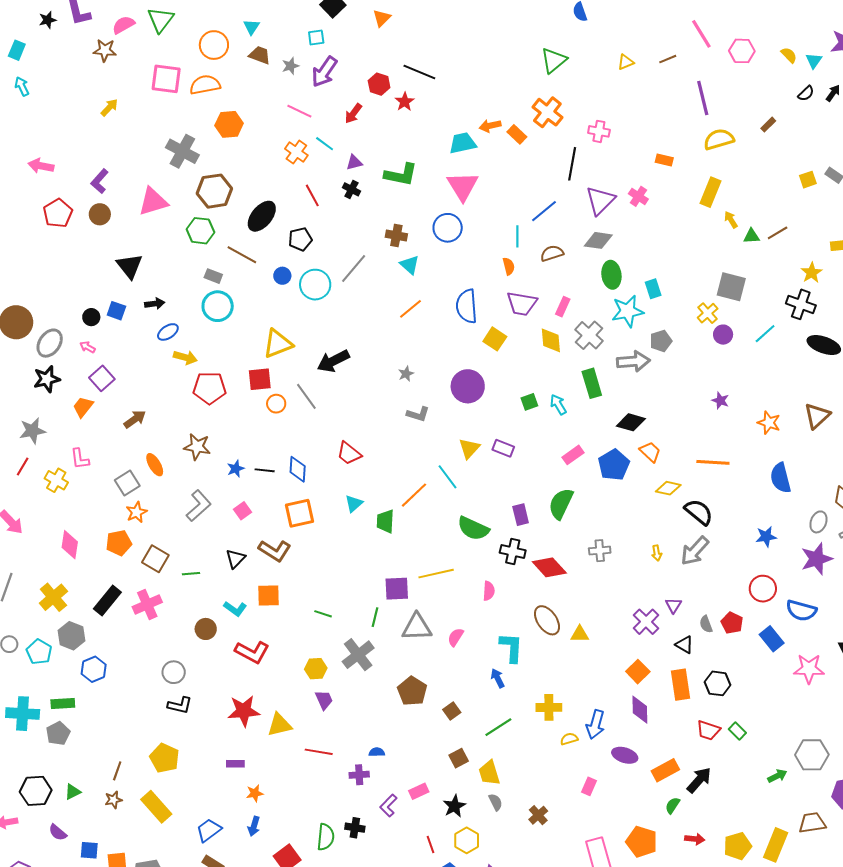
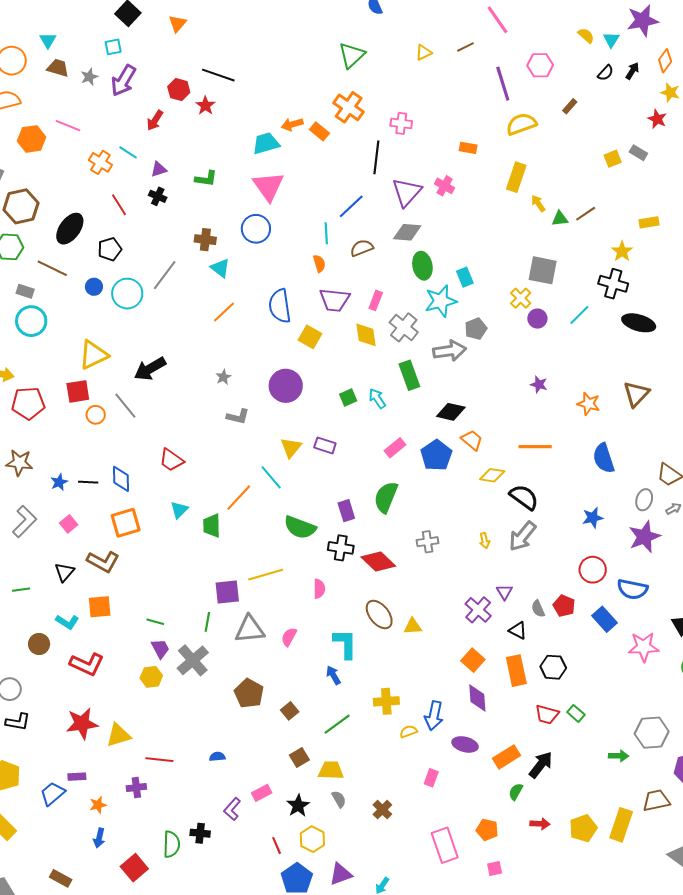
pink hexagon: (742, 51) -> (540, 65), moved
pink line: (299, 111) -> (68, 126), moved
green L-shape: (401, 175) -> (206, 179), size x0.7
purple trapezoid: (324, 700) -> (160, 649), moved
yellow trapezoid: (489, 773) -> (331, 770), turned 112
purple cross: (359, 775) -> (136, 788), moved
green arrow: (777, 776) -> (619, 756), turned 30
blue trapezoid: (209, 830) -> (53, 794), moved
orange pentagon: (642, 842) -> (487, 830), size x0.7

